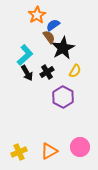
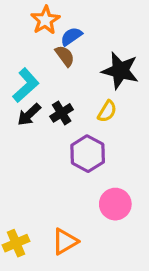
black star: (63, 48) -> (120, 71), moved, turned -30
black arrow: (27, 73) -> (29, 115), turned 77
pink circle: (80, 147) -> (115, 204), moved

